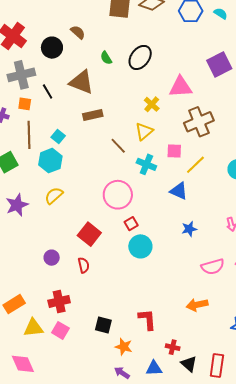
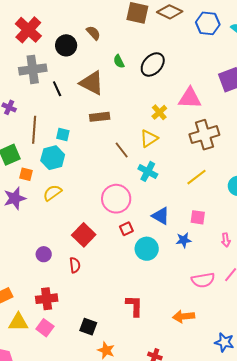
orange square: (25, 104) -> (26, 174), moved
cyan square: (58, 136) -> (63, 134), turned -32
pink square: (174, 151) -> (198, 217), moved
blue triangle: (179, 191) -> (161, 216), moved
cyan circle: (140, 246) -> (147, 249), moved
red L-shape: (147, 319) -> (134, 306), moved

